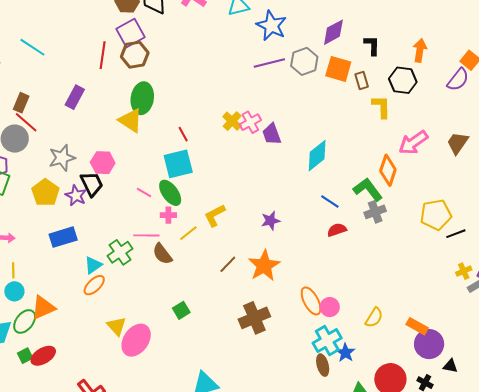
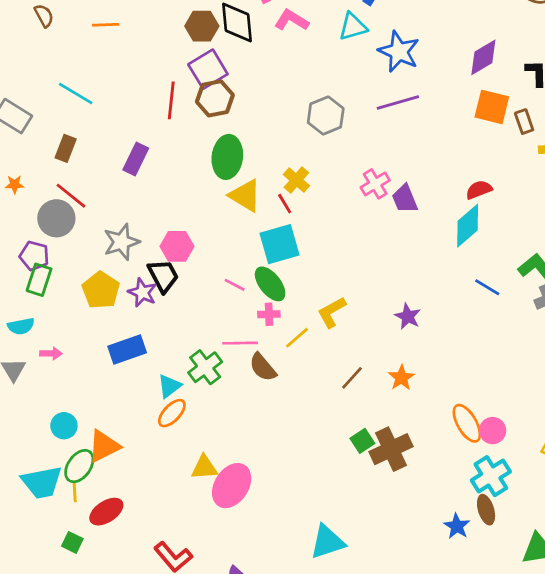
gray hexagon: (304, 61) -> (326, 116), moved
brown rectangle: (21, 103) -> (66, 148), moved
yellow triangle: (130, 121) -> (245, 196), moved
yellow cross: (232, 121) -> (296, 180), moved
purple star: (271, 221) -> (408, 316), turned -30
red semicircle: (337, 230) -> (479, 190), moved
orange star: (264, 266) -> (401, 378), size x0.6
yellow line: (13, 270) -> (75, 491), moved
green square: (181, 310) -> (362, 441), moved
yellow triangle: (117, 326) -> (204, 467), turned -50
blue star: (345, 353) -> (457, 526), moved
green square: (25, 356) -> (72, 542), moved, turned -35

